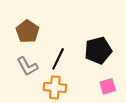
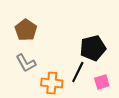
black line: (58, 59) -> (78, 72), moved

